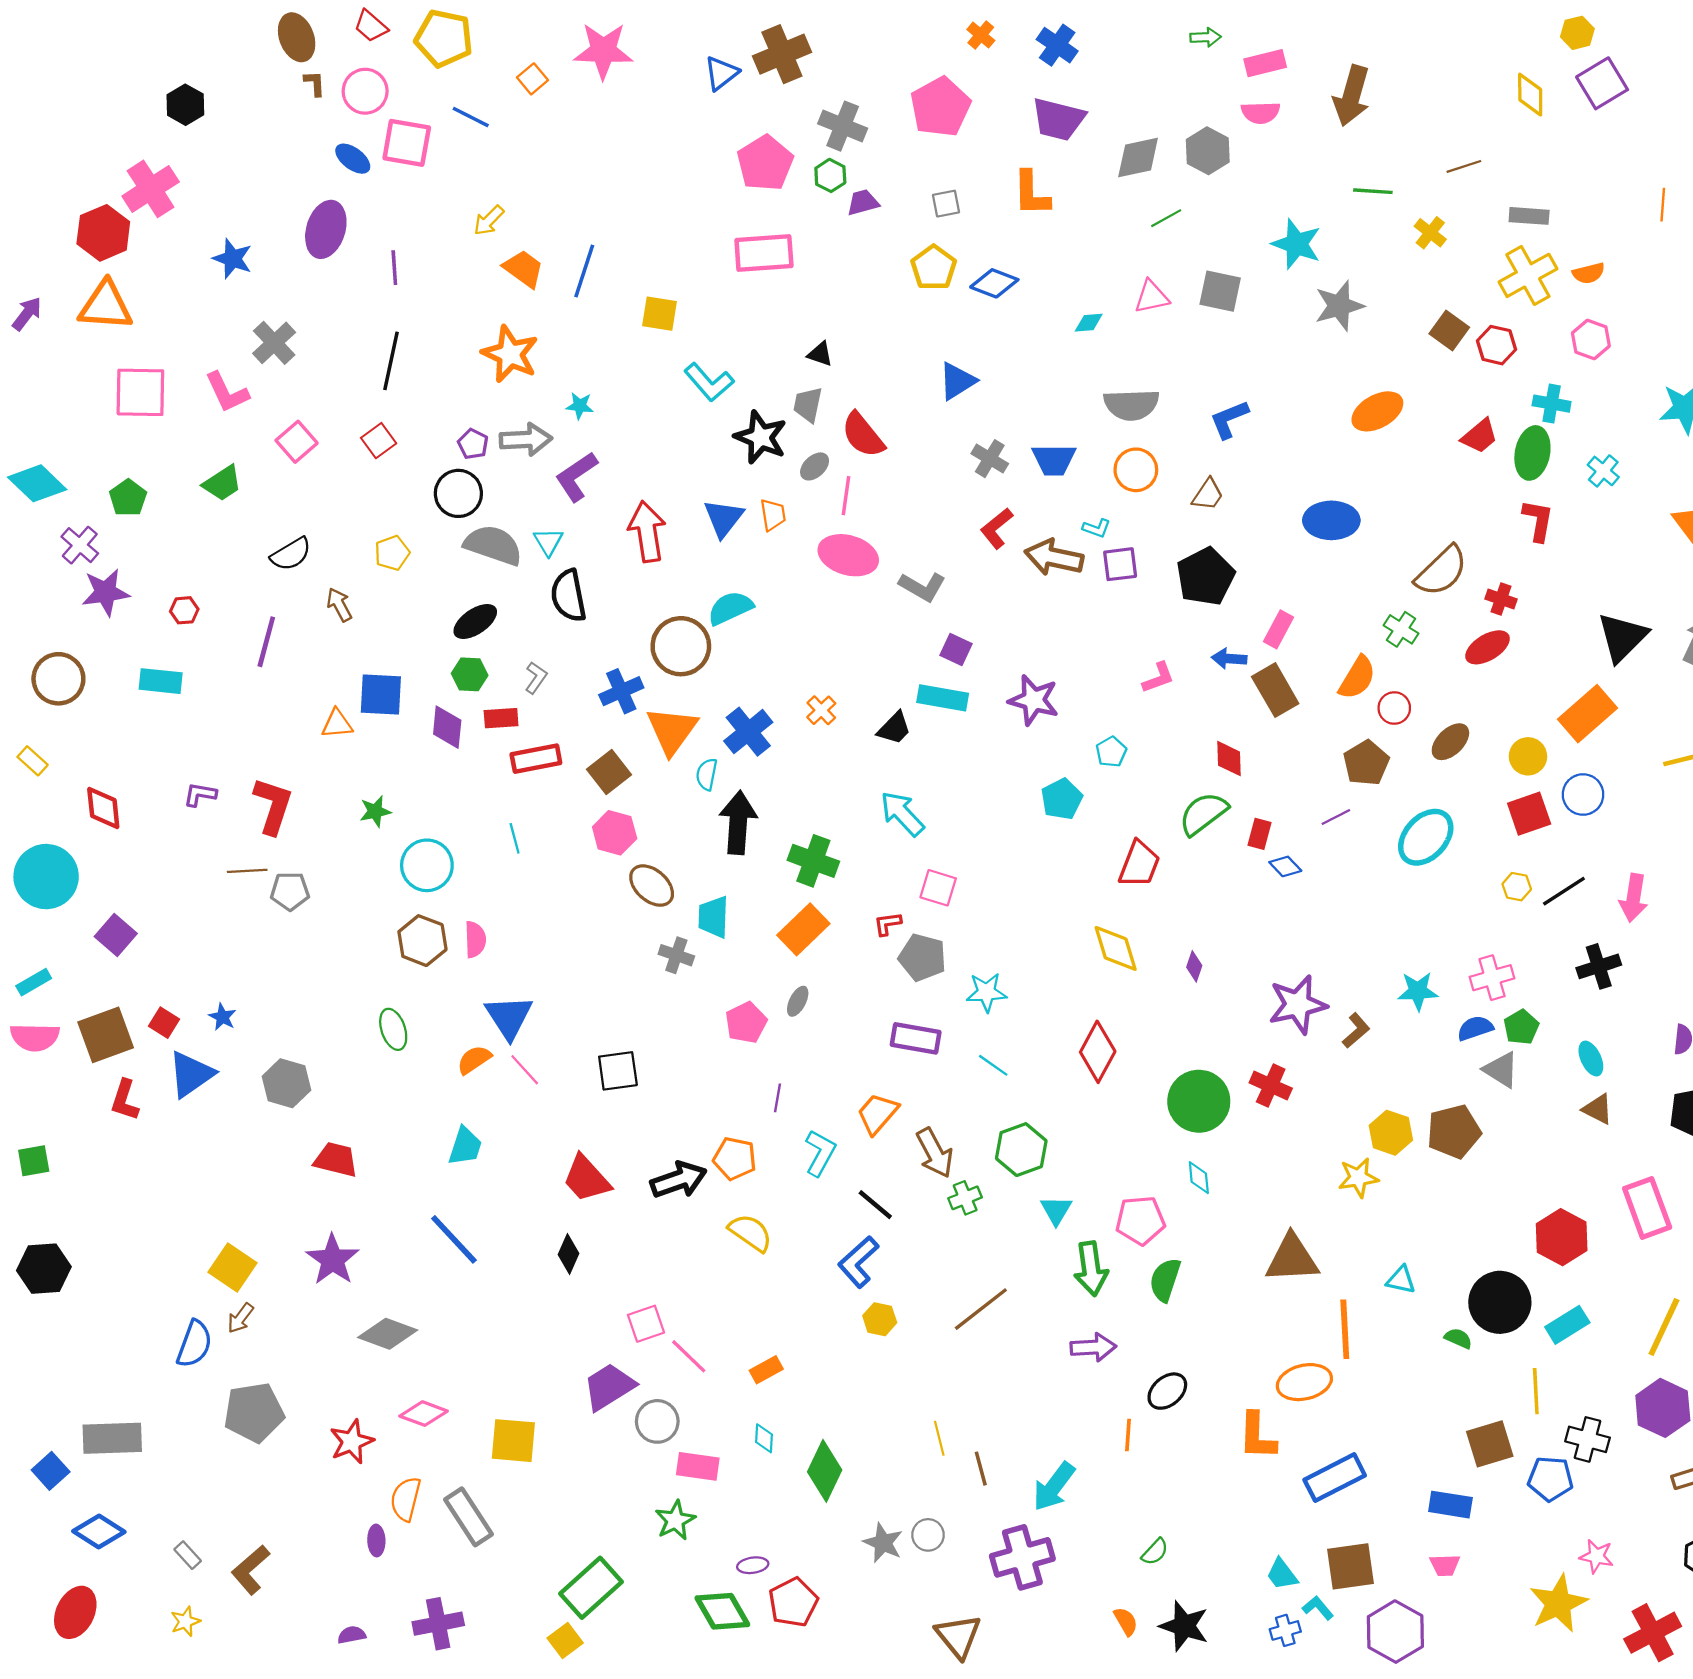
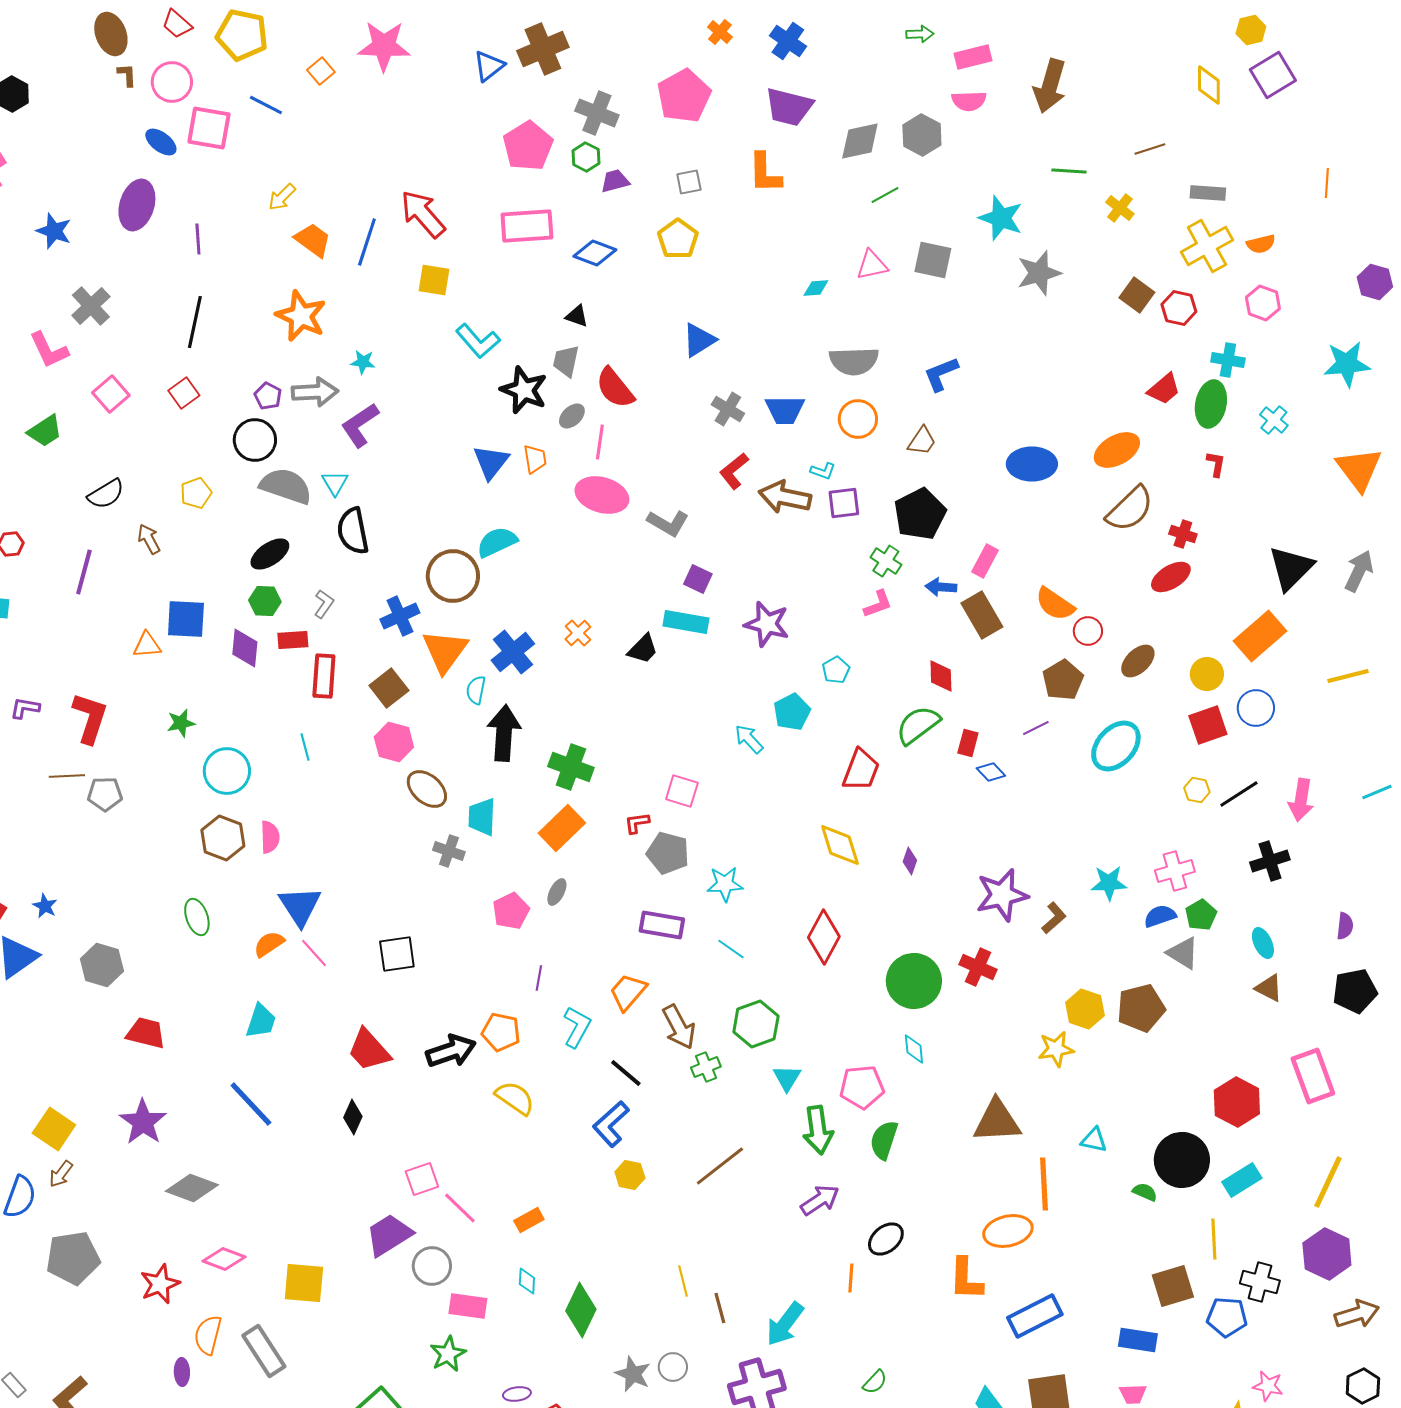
blue diamond: (994, 283) -> (595, 253), moved
orange ellipse: (1377, 411) -> (1117, 450), moved
red L-shape: (1538, 520) -> (1216, 464), size x0.7
red arrow: (647, 532) -> (423, 214), moved, turned -32
green cross: (1401, 629) -> (886, 561), moved
orange semicircle: (1357, 678) -> (1055, 604), turned 93
red rectangle: (536, 759) -> (324, 676), turned -75
cyan arrow: (902, 814) -> (749, 739), moved, size x0.7
purple arrow: (1093, 1347) -> (820, 1200), turned -30

